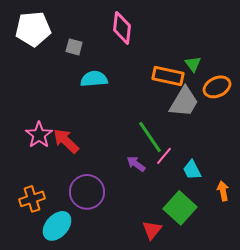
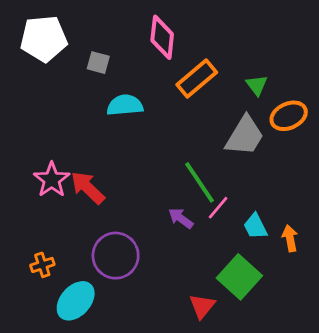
orange rectangle: (168, 76) -> (197, 79), moved, turned -52
orange arrow: (223, 191) -> (290, 238), moved
orange cross: (32, 199) -> (42, 265), size x0.7

